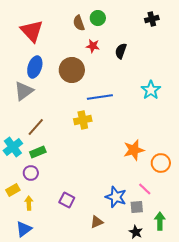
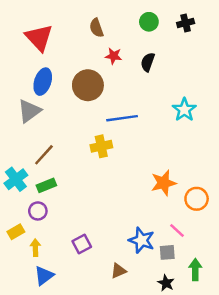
green circle: (98, 18) -> (149, 22), moved
purple square: (67, 200) -> (82, 244), turned 35
blue triangle: (24, 229) -> (44, 276), moved

